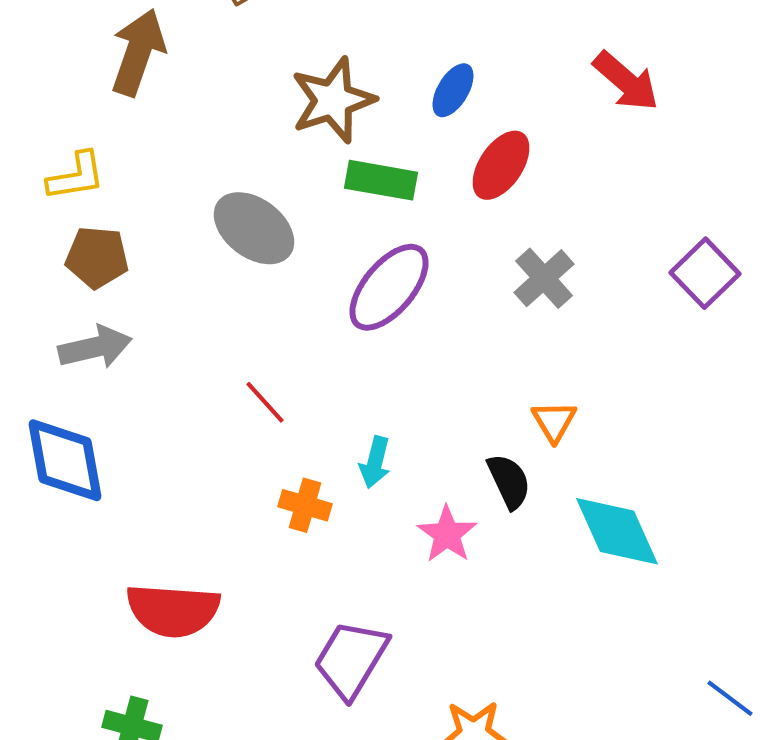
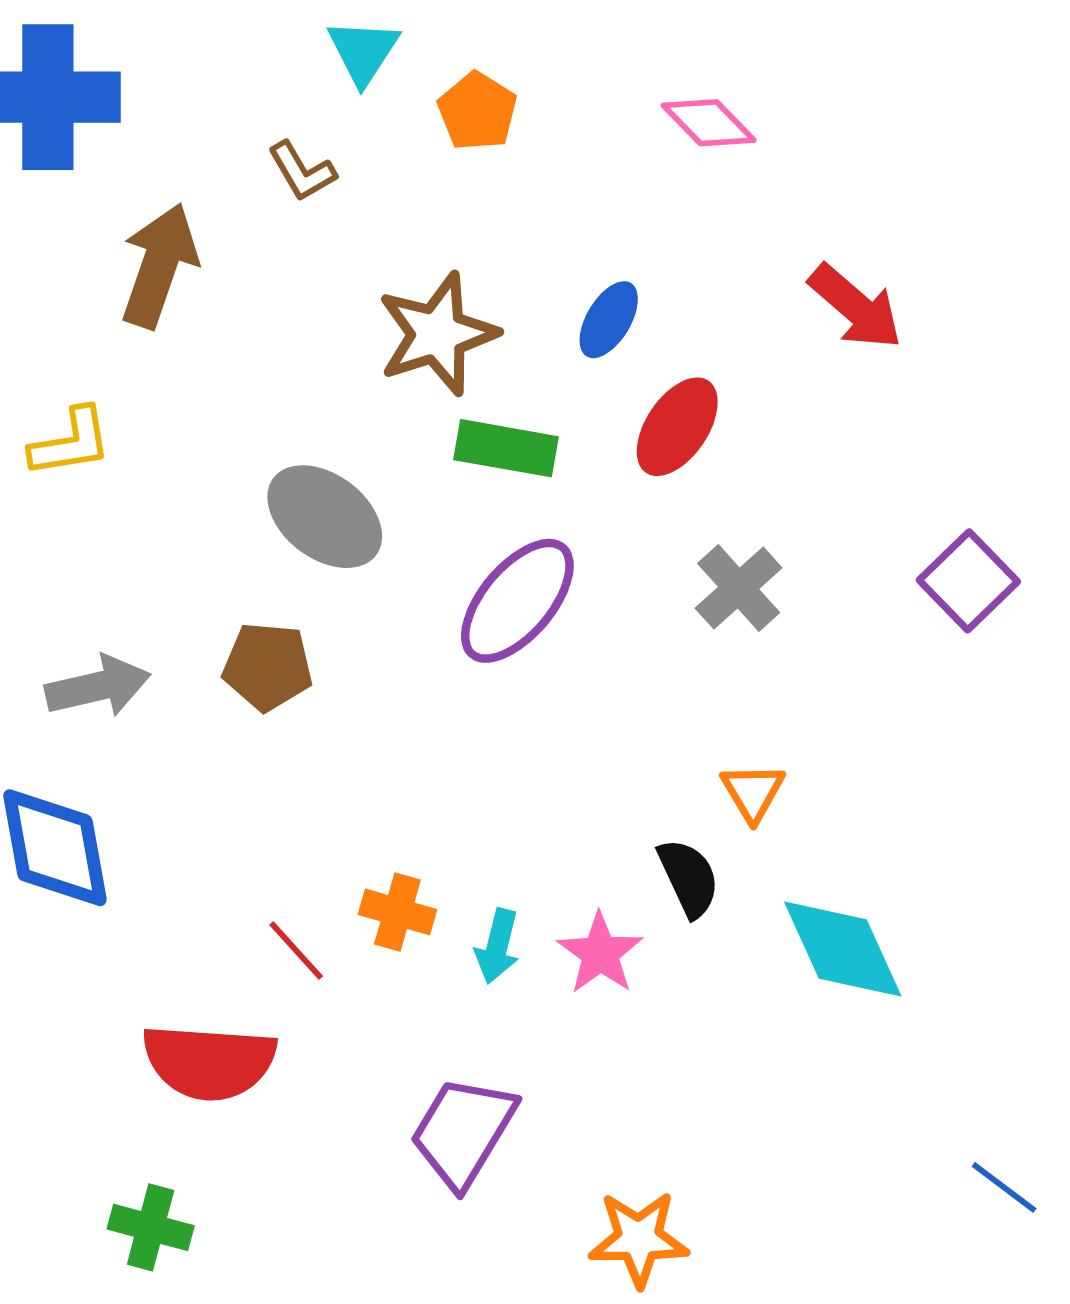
brown pentagon: (97, 257) -> (268, 667), moved
red line: (265, 402) -> (296, 951), moved
cyan arrow: (375, 462) -> (497, 946), moved

